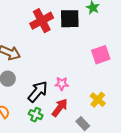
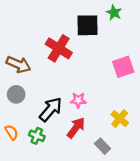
red cross: (42, 21) -> (59, 48), moved, turned -30
green cross: (36, 115) -> (37, 136), moved

